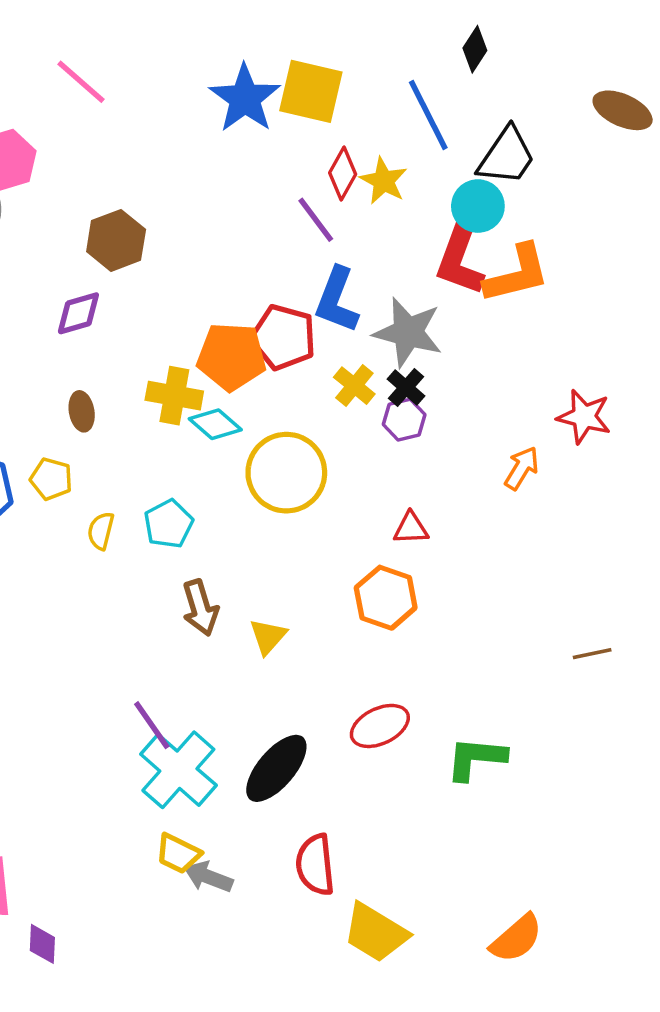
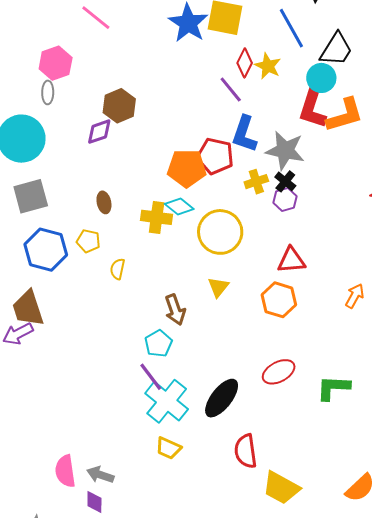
purple diamond: (78, 313) -> (99, 132), moved
yellow cross: (354, 386) -> (256, 182), turned 35
yellow cross: (174, 396) -> (157, 217), moved
orange arrow: (522, 468) -> (355, 296), moved
cyan pentagon: (169, 524) -> (158, 343), moved
red triangle: (411, 528) -> (291, 260), size x1.4
yellow triangle: (268, 636) -> (218, 287), moved
gray arrow: (208, 877) -> (100, 475), moved

